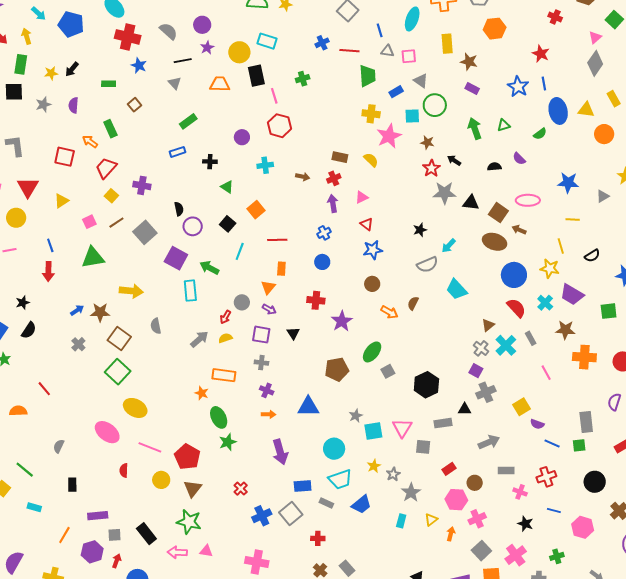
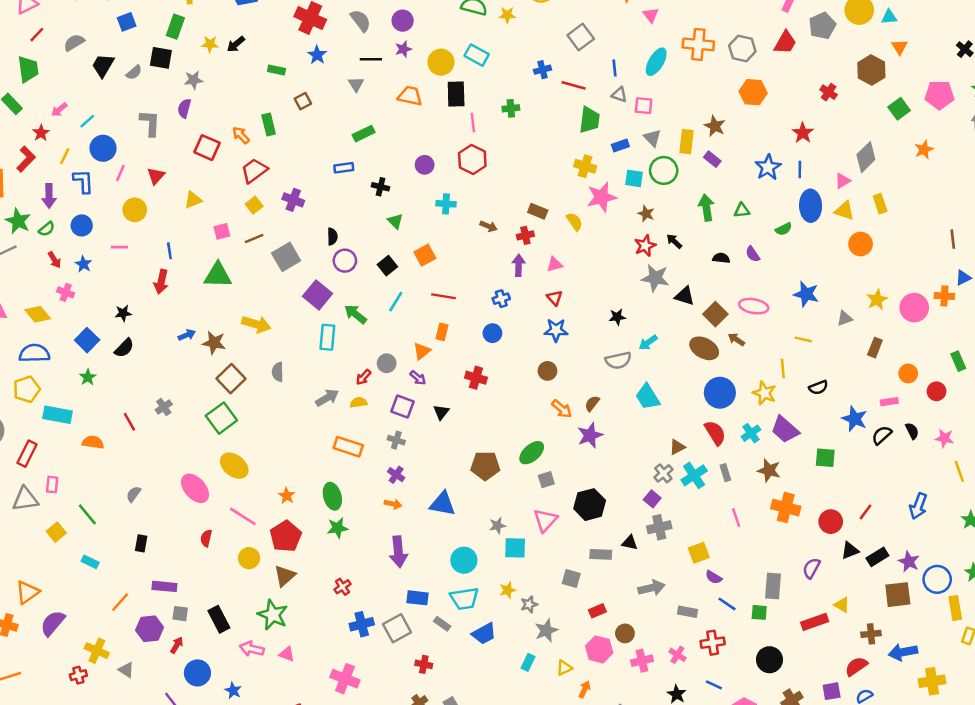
pink triangle: (595, 37) -> (843, 181), moved
yellow rectangle: (447, 44) -> (686, 142), moved
purple semicircle: (73, 105) -> (184, 108), moved
red triangle: (28, 187) -> (156, 176), size x0.7
purple star: (342, 321) -> (590, 435), moved
gray cross: (78, 344) -> (164, 407), moved
orange star: (202, 393) -> (287, 496), moved
pink triangle: (402, 428) -> (545, 520), moved
gray rectangle: (506, 470) -> (688, 612), moved
pink cross: (477, 519) -> (642, 661), moved

